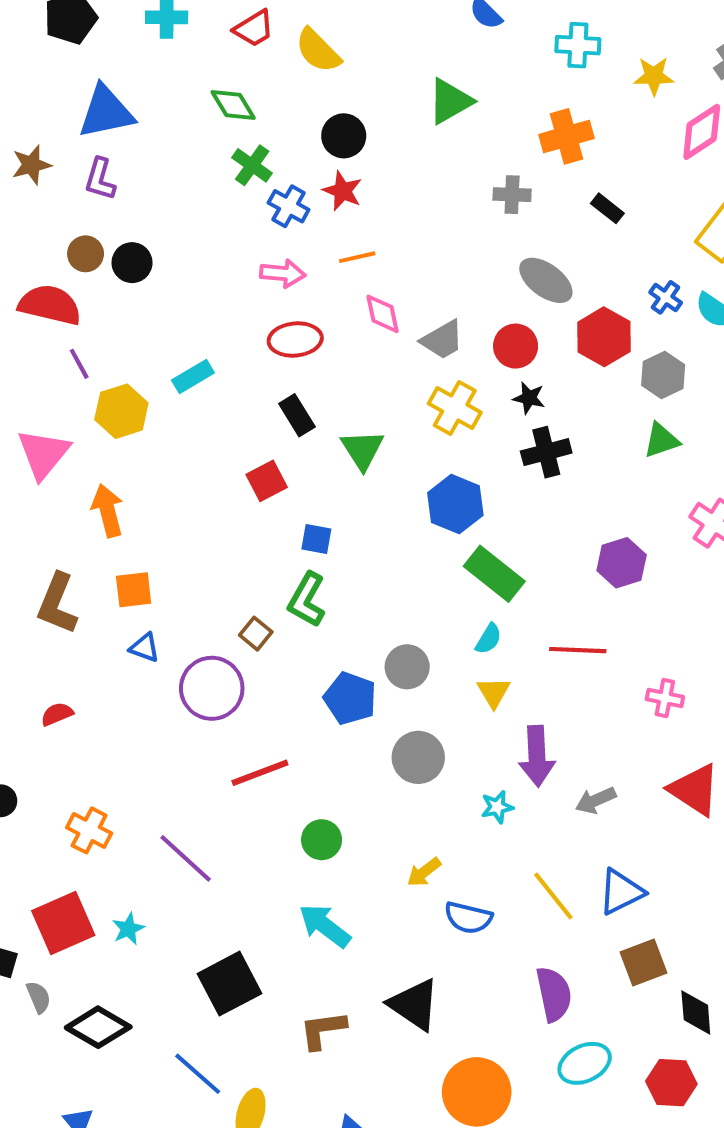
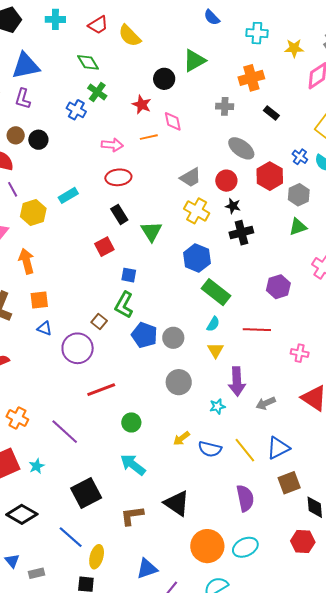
black circle: (344, 136) -> (164, 79), moved
blue cross: (289, 206) -> (76, 110), moved
pink diamond: (383, 314) -> (173, 121), moved
blue pentagon: (350, 698) -> (144, 335), moved
blue semicircle: (468, 918) -> (210, 449), moved
cyan ellipse: (585, 1063) -> (245, 547), moved

